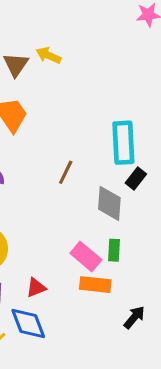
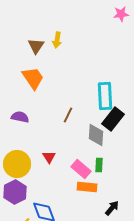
yellow arrow: (49, 55) -> (57, 40), turned -105
black rectangle: (136, 178) -> (113, 119), size x1.6
red triangle: (36, 288) -> (49, 157), moved, turned -40

